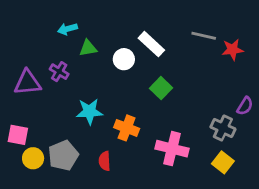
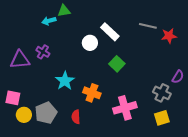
green triangle: (88, 48) -> (64, 11), moved
cyan star: (89, 111) -> (65, 81), turned -30
pink cross: (172, 149) -> (125, 108), turned -30
yellow square: (223, 162) -> (162, 118), turned 35

